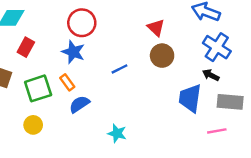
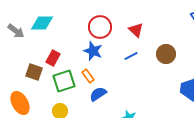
red triangle: (156, 28) -> (136, 30), moved
red rectangle: (26, 47) -> (53, 58), moved
blue line: (120, 69) -> (131, 56), moved

